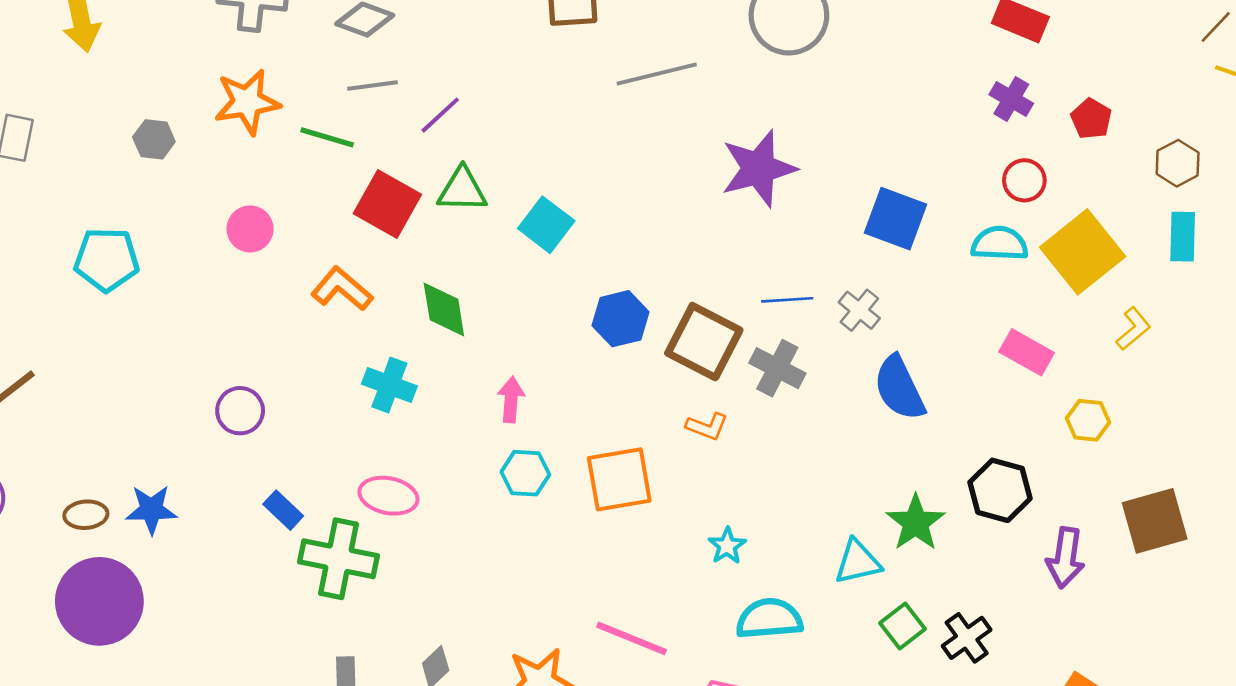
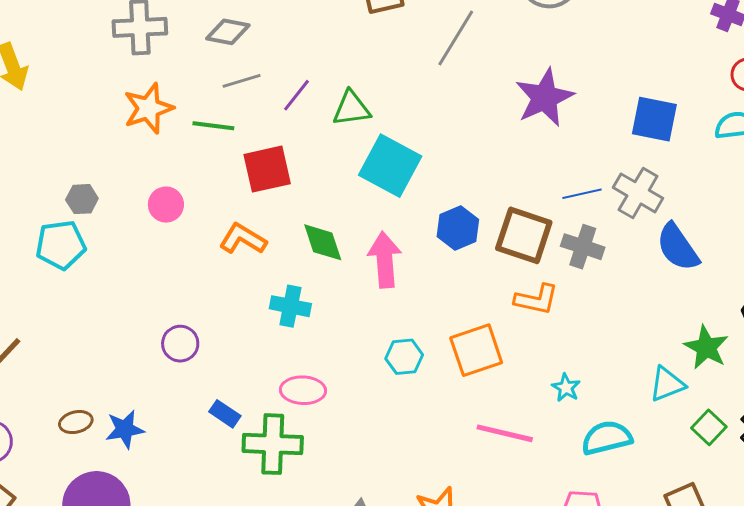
gray line: (657, 74) -> (456, 38), turned -36
gray hexagon: (154, 139) -> (82, 199), moved
green triangle: (462, 190) -> (351, 108), moved
red square: (387, 204) -> (267, 169), turned -33
cyan square: (546, 225) -> (390, 166), size x1.5
gray cross: (859, 310) -> (638, 193), size x1.5
pink arrow: (511, 400) -> (385, 260), moved, size x1.6
orange L-shape: (707, 426) -> (536, 299), size x1.4
brown ellipse: (86, 515) -> (76, 422), moved
pink line: (631, 638) -> (505, 433), moved

